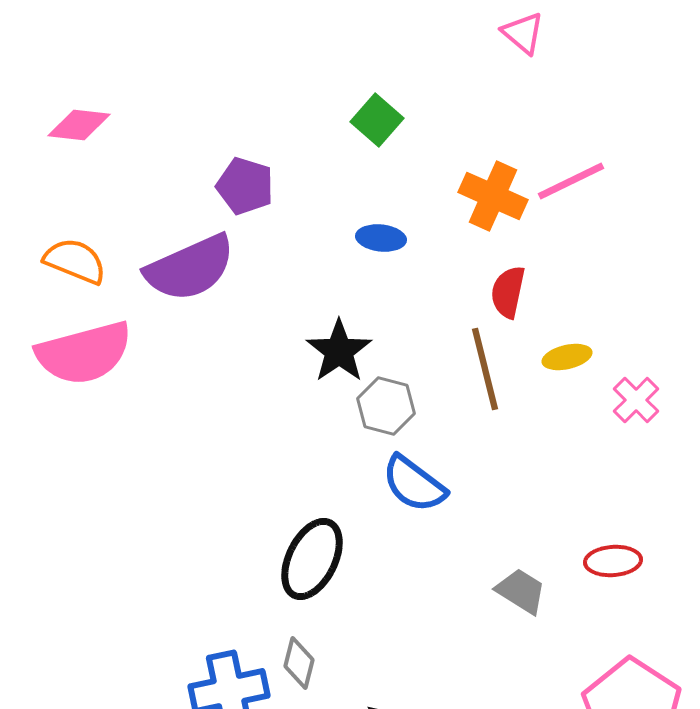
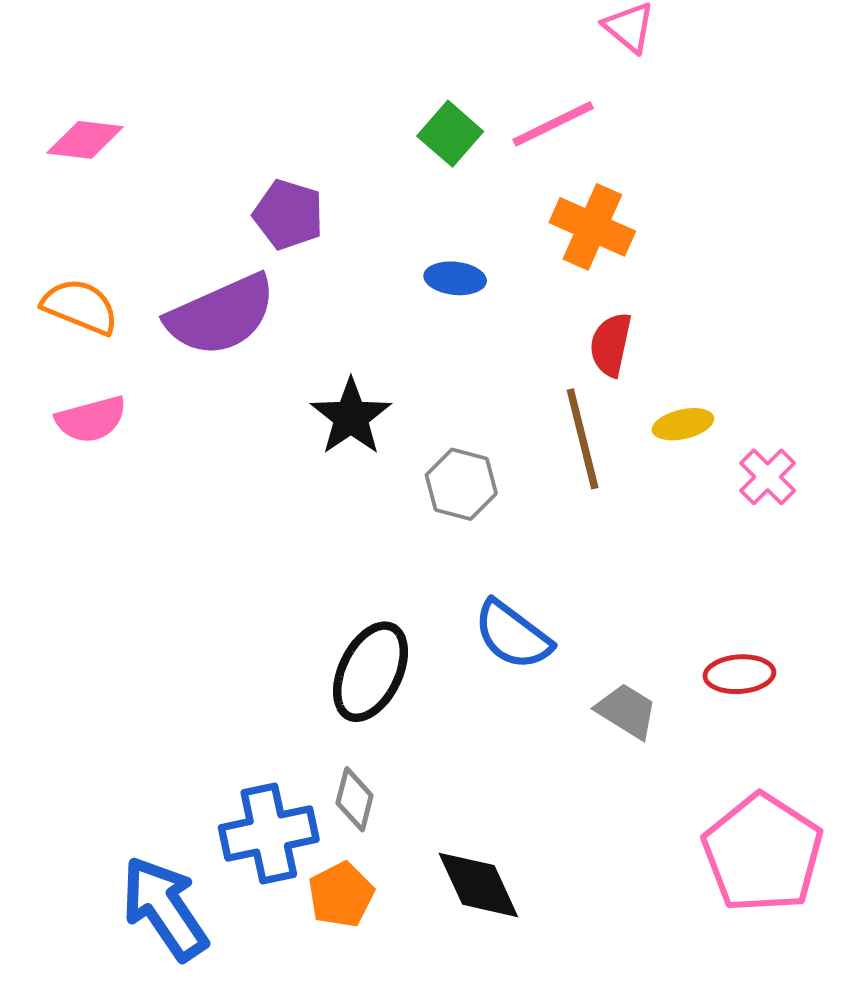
pink line: (571, 181) -> (553, 124), moved
black star: (339, 351) -> (351, 417), moved
pink semicircle: (84, 353) -> (91, 419), size x0.6
blue semicircle: (414, 484) -> (513, 635), moved

